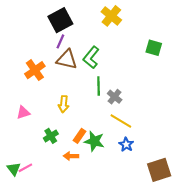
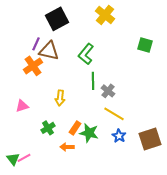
purple line: (60, 41) -> (36, 44), moved
brown triangle: (67, 59) -> (49, 51), moved
brown square: (159, 170) -> (150, 139), moved

